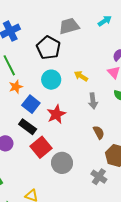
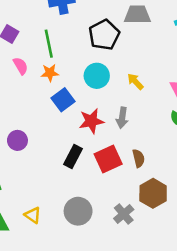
gray arrow: (93, 101) -> (122, 118), moved
black rectangle: (28, 127) -> (73, 156), moved, turned 66
red square: (41, 147) -> (108, 159), moved
gray circle: (62, 163) -> (78, 211), moved

